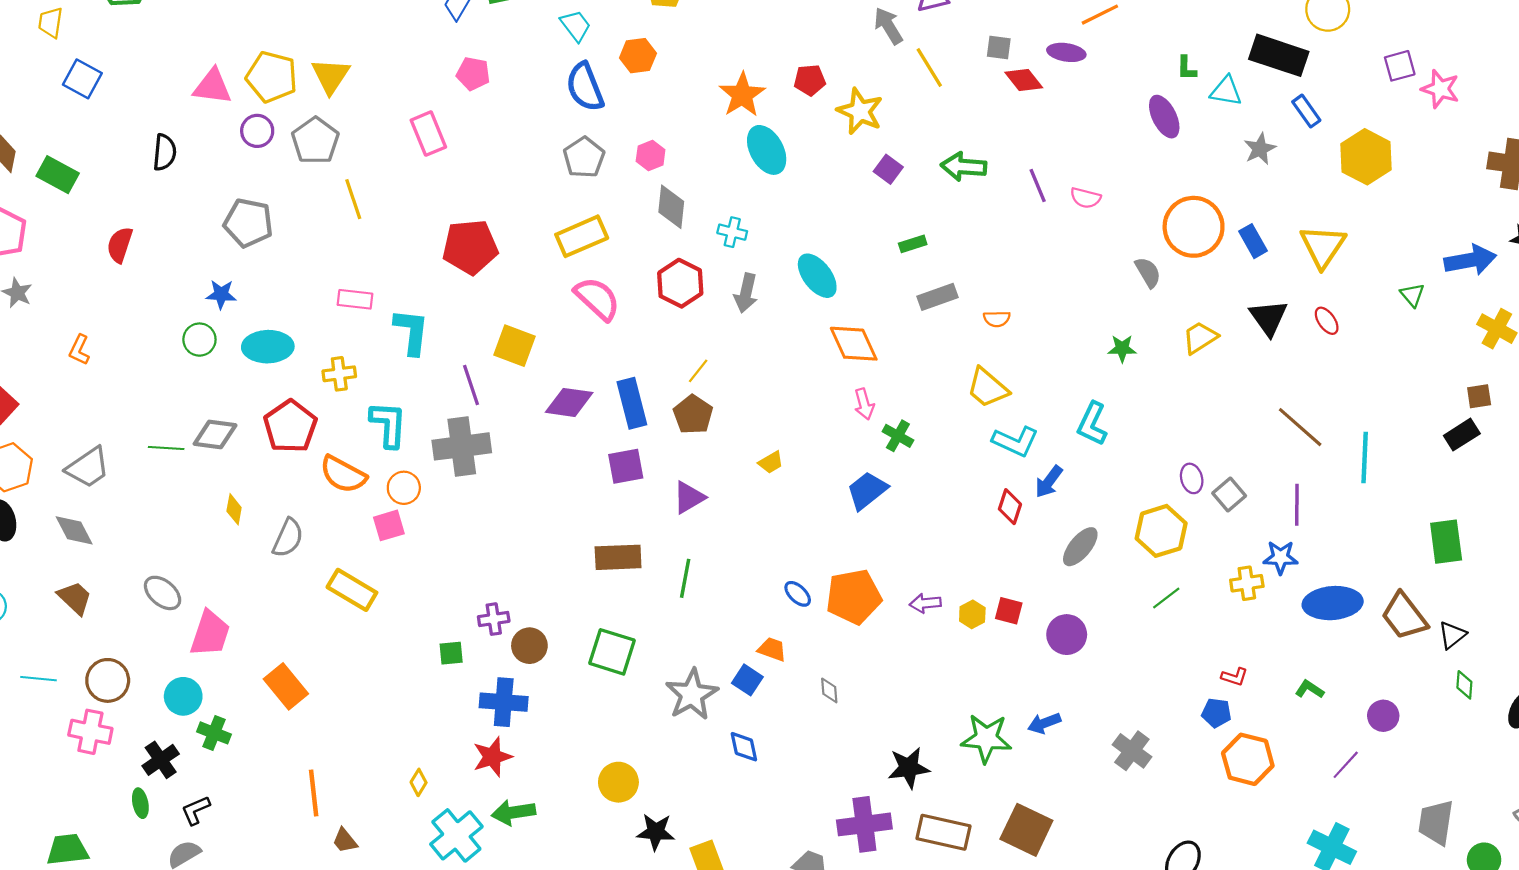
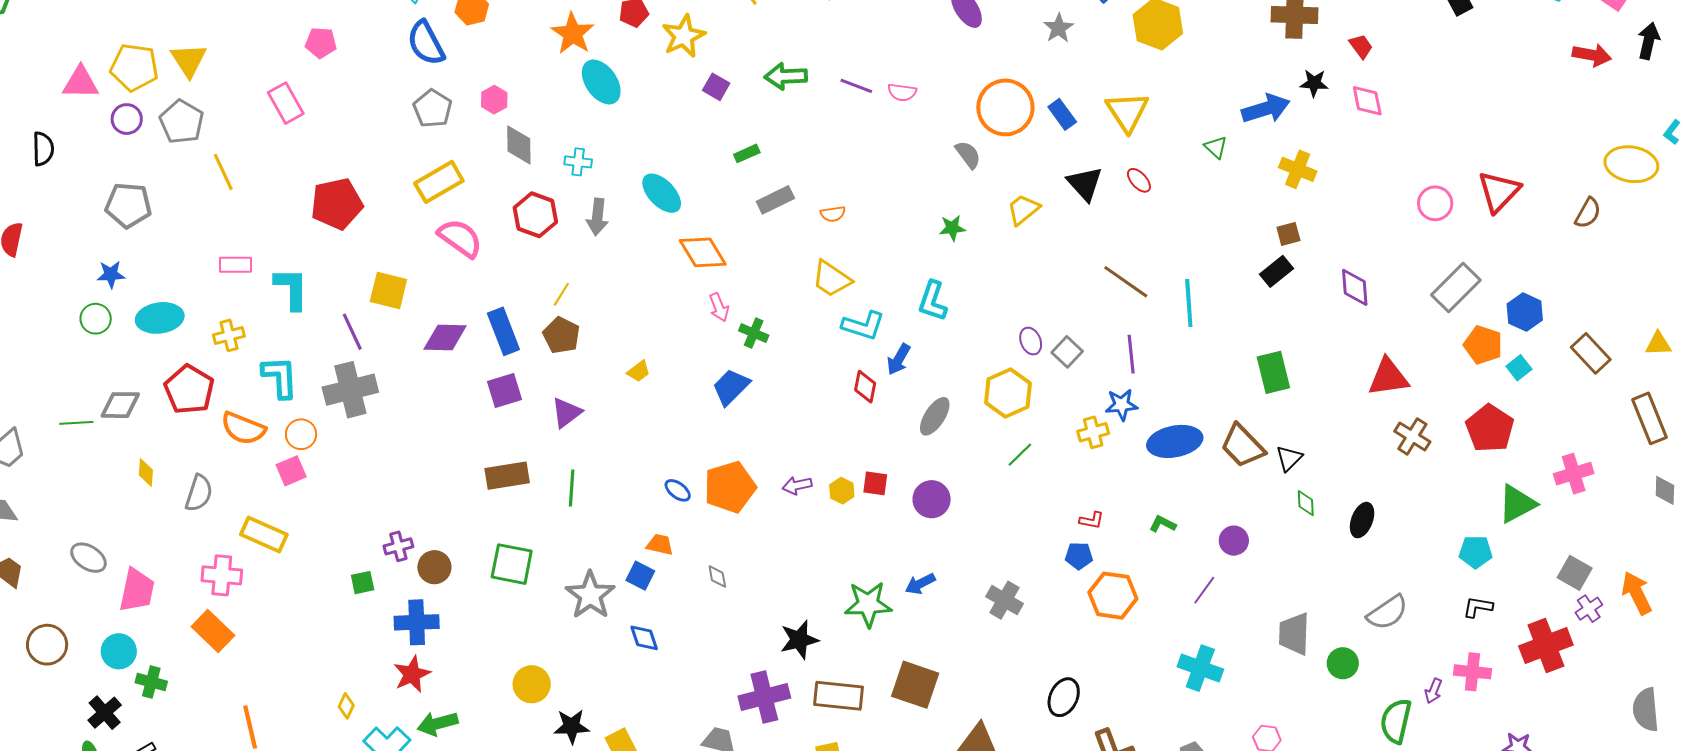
yellow star: (860, 111) -> (684, 36), turned 30
purple line: (1038, 186) -> (856, 86), turned -40
pink cross: (90, 732) -> (222, 575), moved

